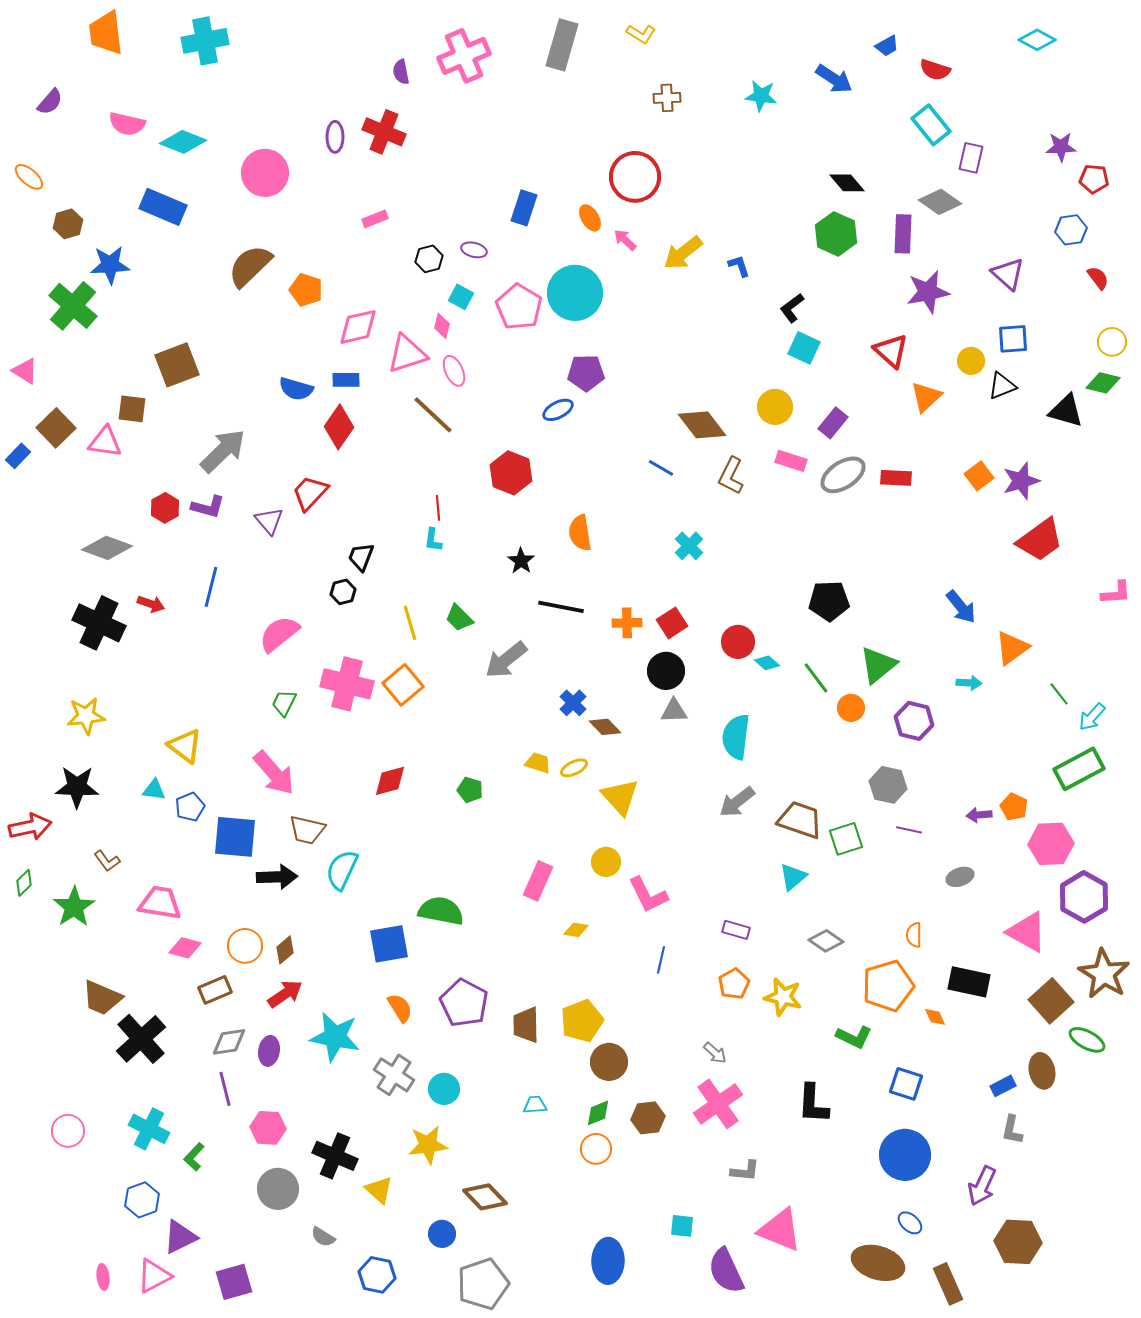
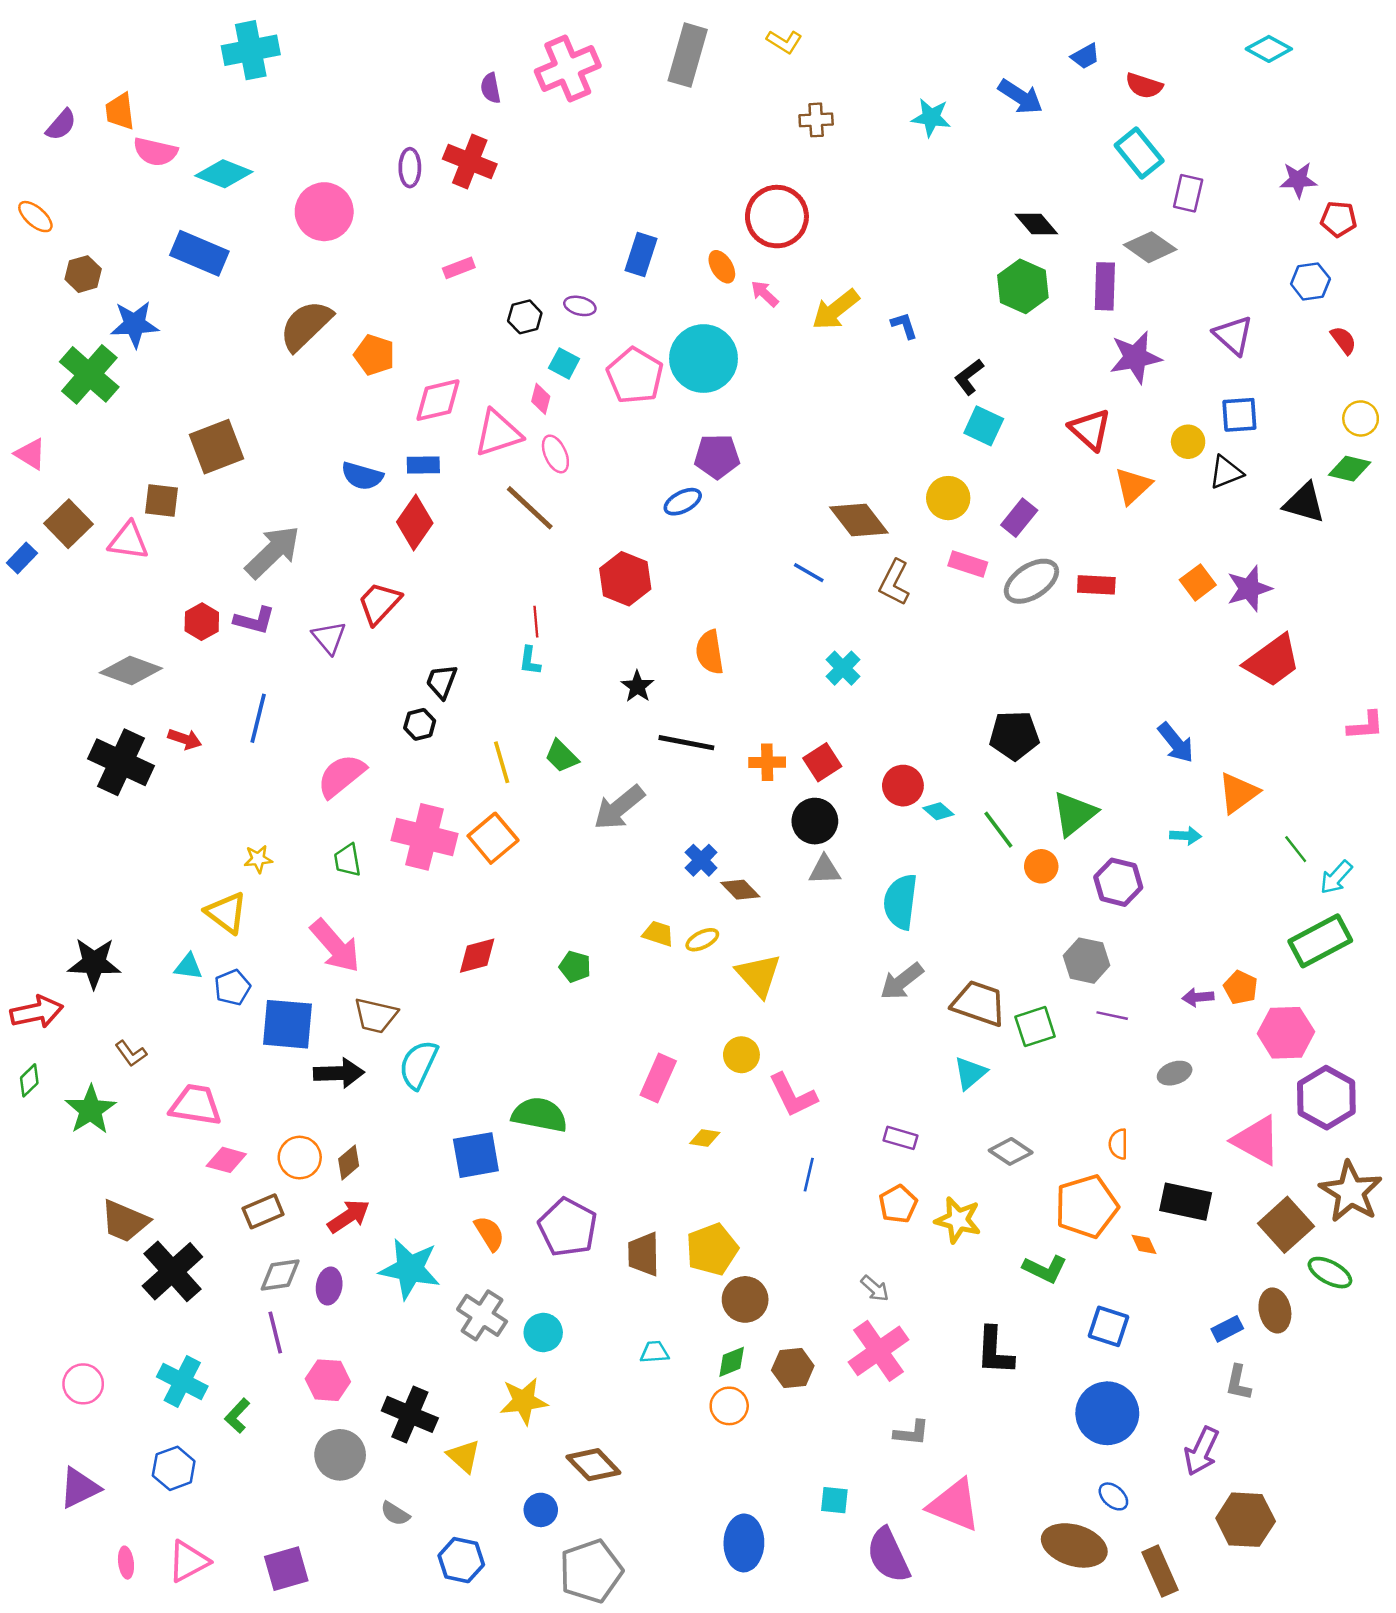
orange trapezoid: (106, 33) -> (120, 111), moved, size x0.7
green trapezoid: (284, 703) -> (347, 860), turned -36
yellow star: (86, 716) -> (258, 859), moved, size x0.6
purple triangle: (180, 1237) -> (79, 1488), moved

